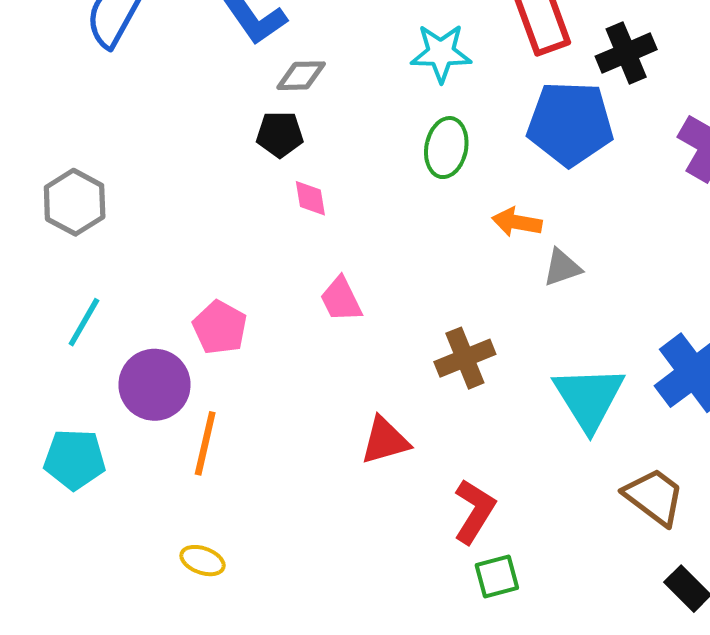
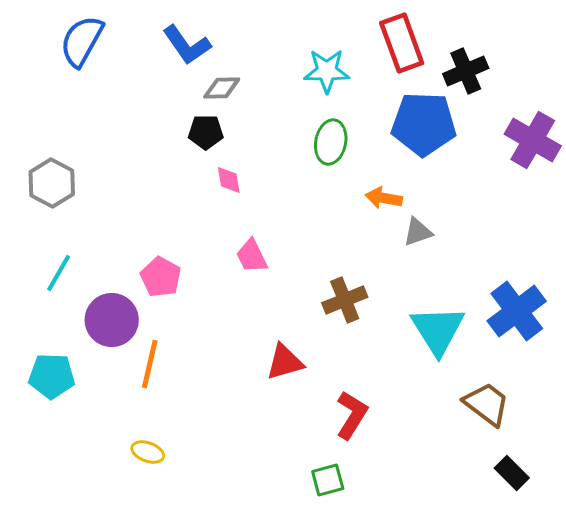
green square: (497, 577) -> (328, 480), moved

